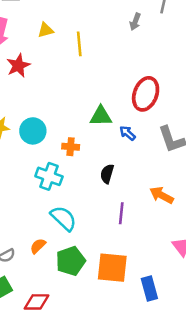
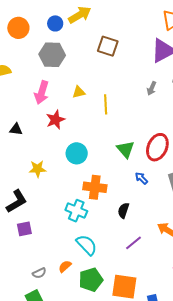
green triangle: (101, 116) -> (125, 149), moved, turned 48
cyan circle: (33, 131) -> (77, 153), moved
orange cross: (71, 147) -> (95, 187), size x1.6
purple line: (121, 213) -> (134, 243), turned 42

